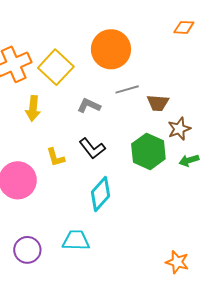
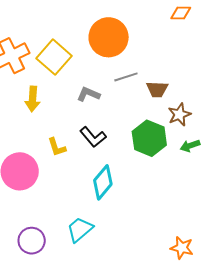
cyan trapezoid: (76, 240) -> (80, 229), turned -40

